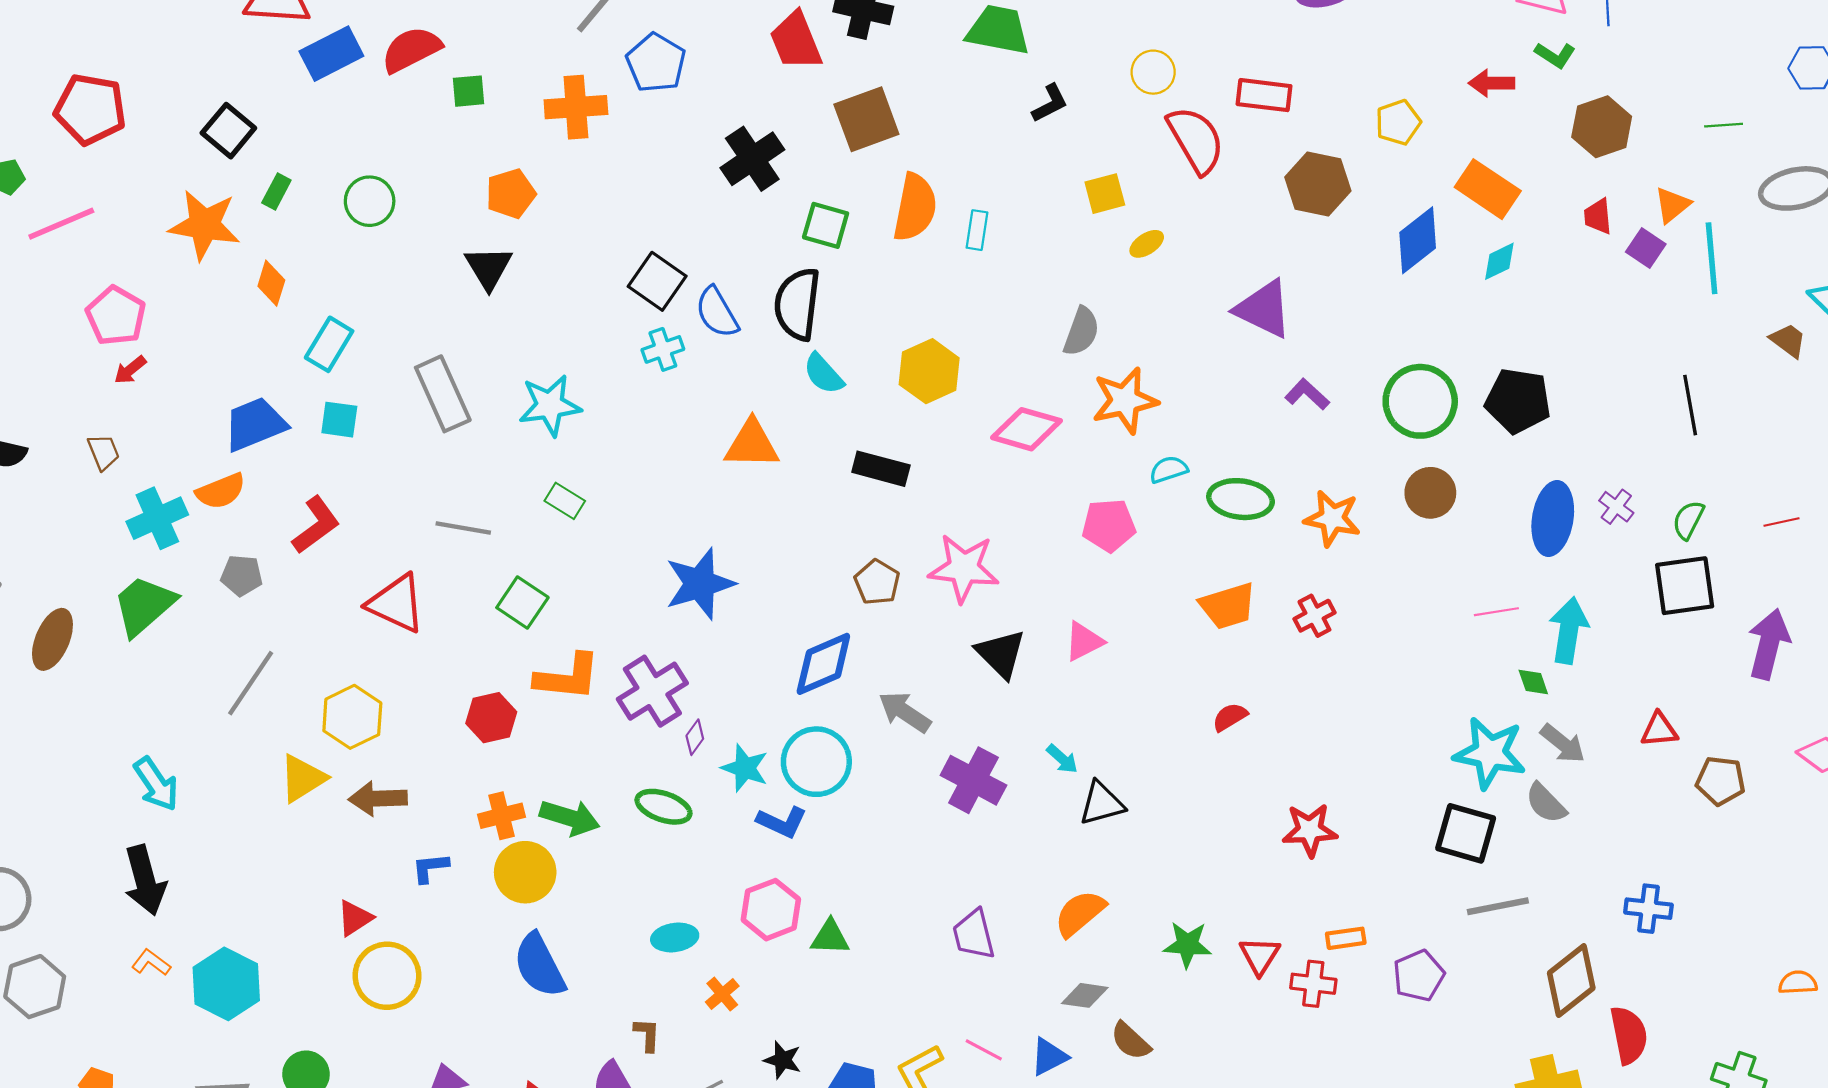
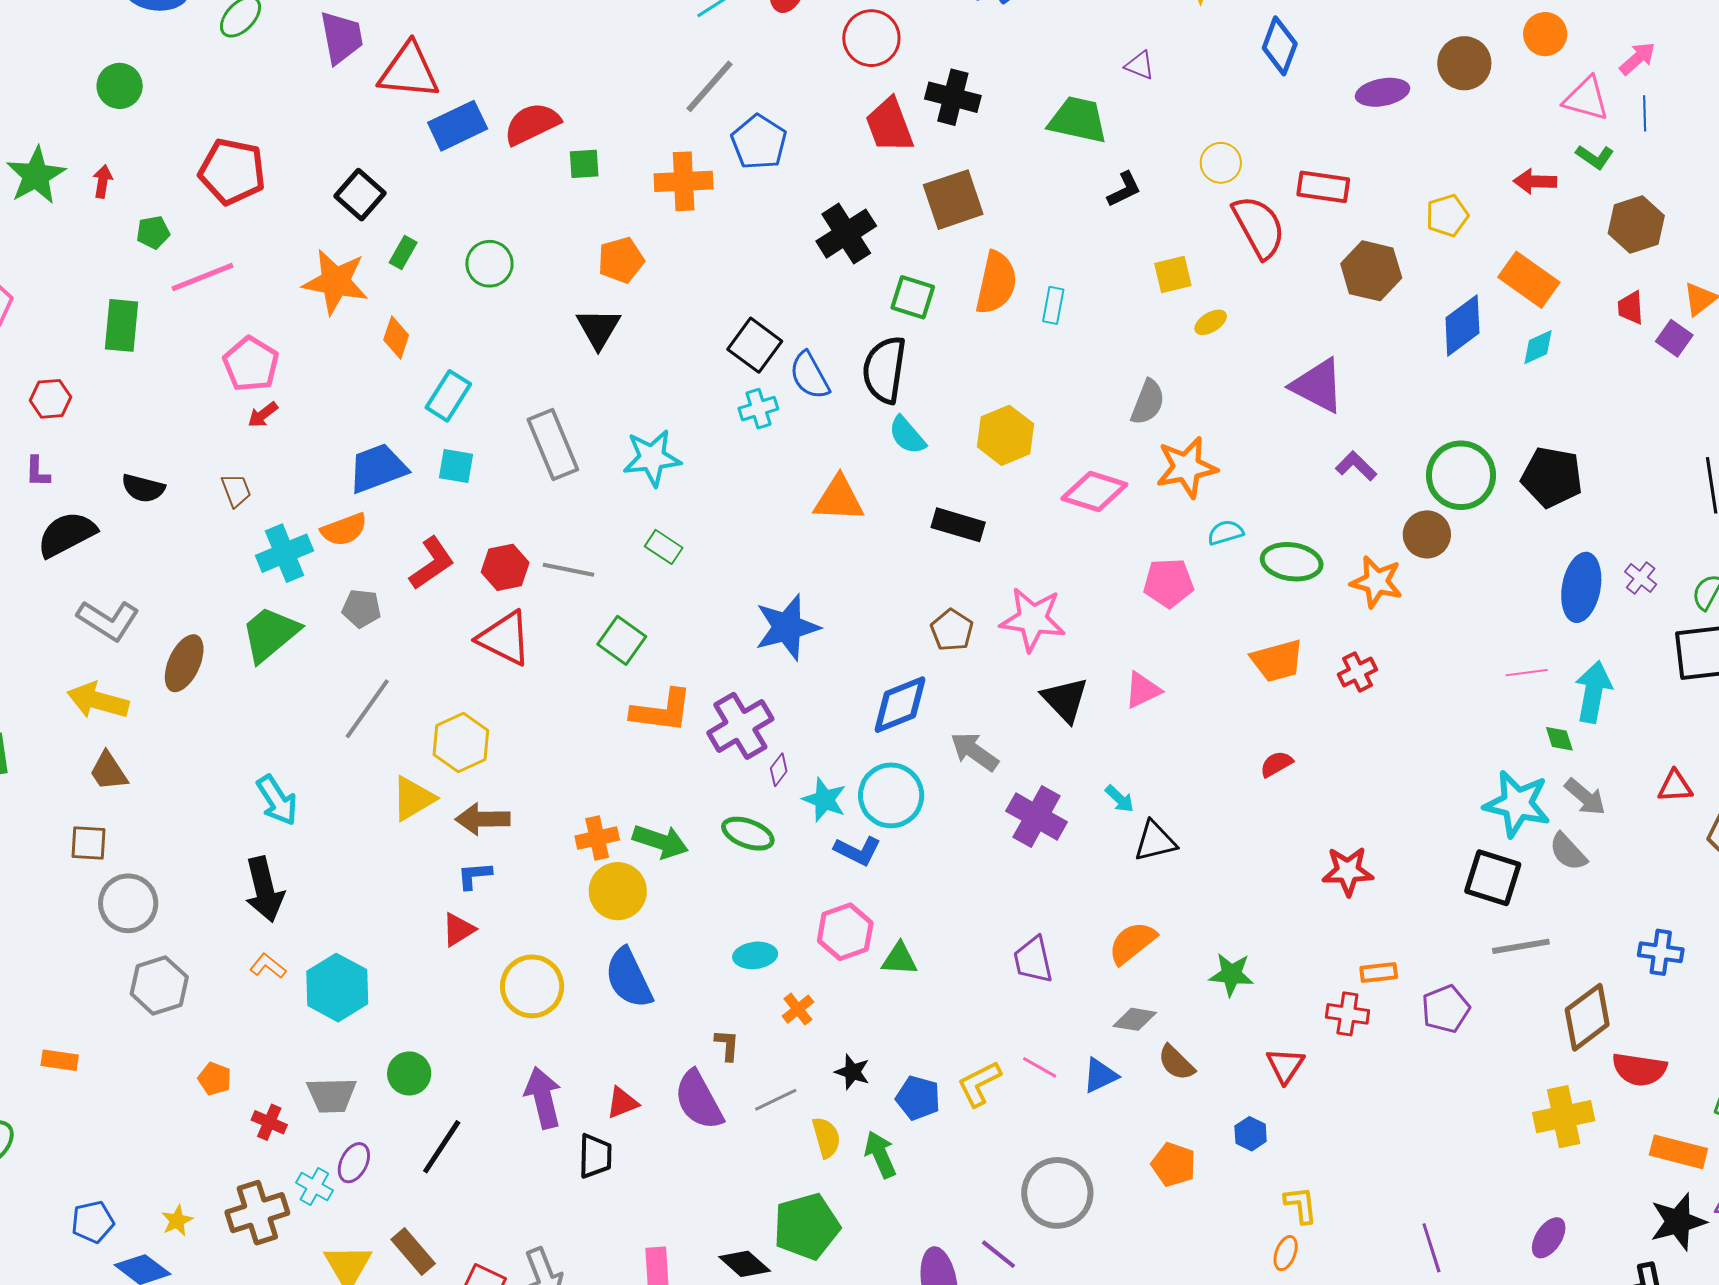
brown circle: (1430, 493) -> (1427, 534), moved
red hexagon: (491, 718) -> (505, 567), moved
blue L-shape: (430, 868) -> (474, 875), moved
red triangle: (1260, 956) -> (1285, 1065), moved
yellow circle: (387, 976) -> (532, 986), moved
red semicircle: (1629, 1035) -> (1639, 1069), turned 108

